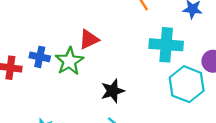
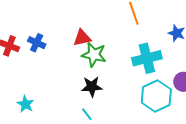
cyan cross: (166, 45) -> (147, 58), turned -32
green star: (69, 61) -> (94, 55), moved, turned 30

